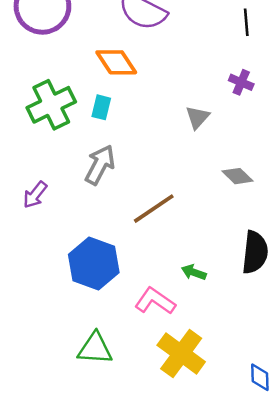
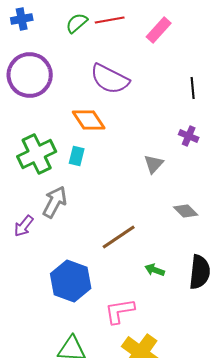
gray arrow: (100, 165) -> (55, 202), moved
green arrow: (194, 272) -> (155, 270), moved
pink L-shape: (155, 301) -> (120, 311), turned -44

